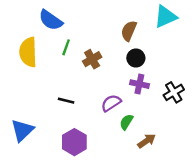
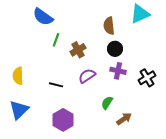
brown semicircle: (129, 31) -> (109, 26), turned -30
yellow semicircle: (28, 52) -> (18, 76), moved, size x0.7
purple semicircle: (111, 103) -> (87, 76), moved

